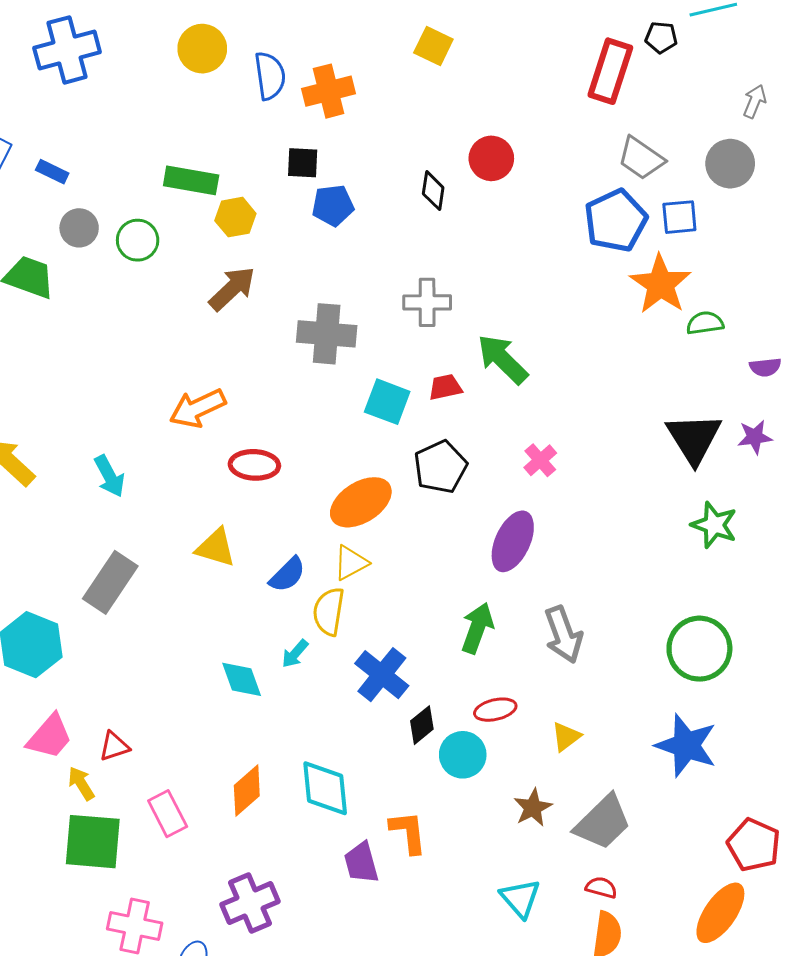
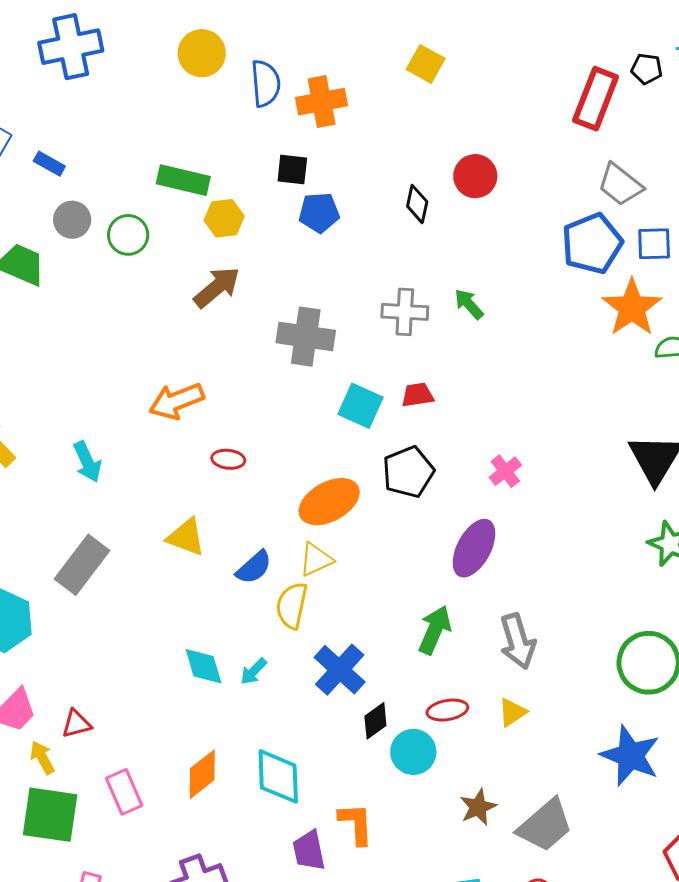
green arrow: (503, 359) -> (469, 304), moved, size x0.6
red ellipse: (254, 465) -> (228, 459), size x0.7
cyan arrow: (295, 654) -> (254, 671), moved
yellow triangle: (566, 737) -> (512, 712), moved

